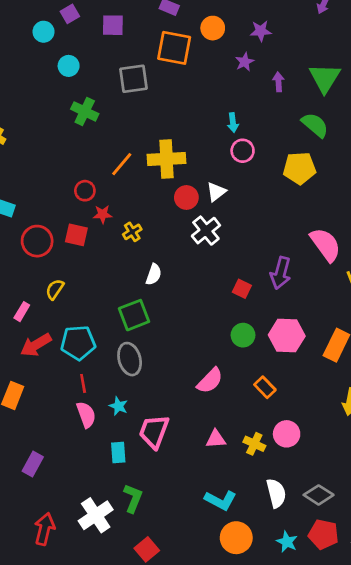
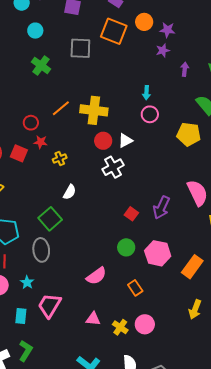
purple star: (261, 31) -> (167, 30), moved
green square: (134, 315) -> (50, 219), turned -30

